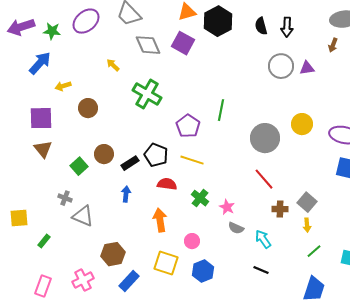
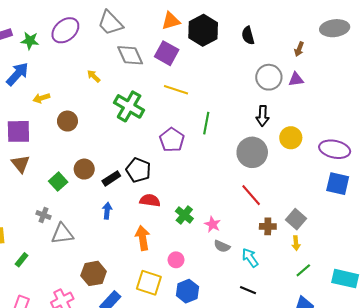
black arrow: (287, 27) -> (263, 116), moved
brown arrow: (333, 45) -> (299, 49), moved
yellow line: (192, 160) -> (176, 90), moved
gray triangle: (83, 216) -> (62, 234), turned -30

